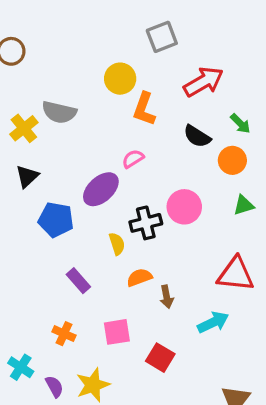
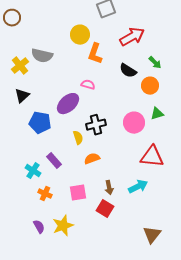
pink semicircle: (133, 159) -> (88, 85), turned 48
pink circle: (184, 207) -> (134, 123), moved
brown arrow: (167, 297) -> (109, 188), moved
cyan cross: (21, 367) -> (33, 171), moved

